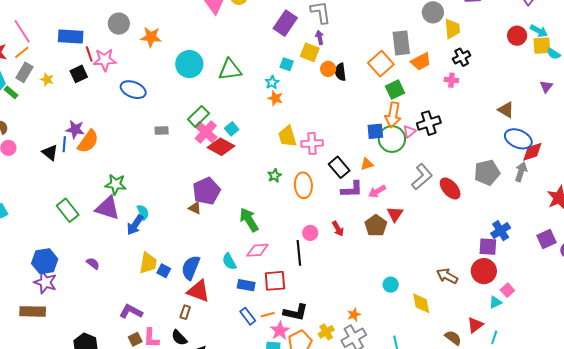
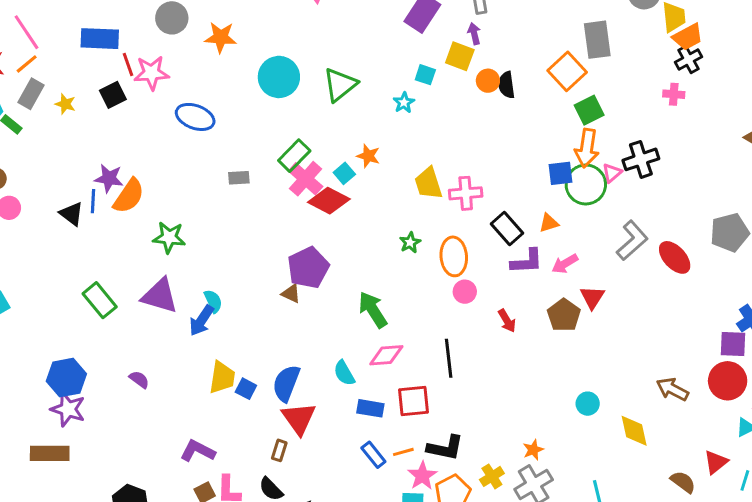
orange trapezoid: (421, 61) -> (688, 37), moved
green triangle: (230, 70) -> (340, 85), turned -30
orange star: (275, 98) -> (368, 156), moved
green star: (116, 184) -> (169, 237), moved
pink circle: (310, 233) -> (465, 292), moved
red triangle: (199, 291) -> (299, 418), turned 35

